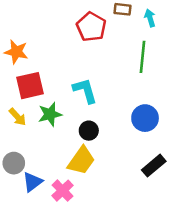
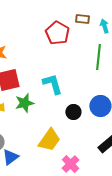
black circle: (89, 131) -> (73, 112), moved
pink cross: (63, 191) -> (70, 164), moved

